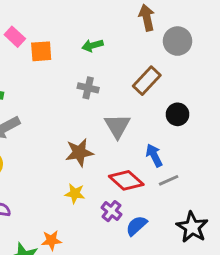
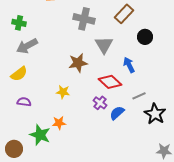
gray cross: (88, 88) -> (84, 19), size x1.5
gray line: (169, 180) -> (139, 96), moved
yellow star: (75, 193) -> (63, 92), moved

